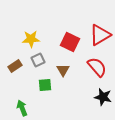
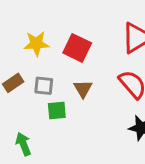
red square: (70, 42) -> (77, 48), moved
gray square: (38, 60) -> (44, 86), moved, turned 32

